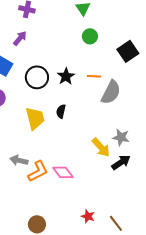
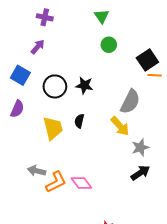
black star: (66, 76) -> (84, 85), turned -30
orange line: (94, 76) -> (155, 75), moved
gray star: (121, 137) -> (140, 147), turned -30
yellow arrow: (101, 147) -> (120, 126), moved

